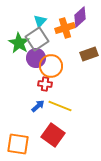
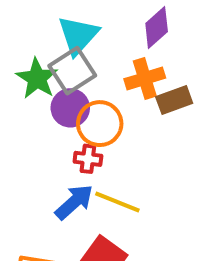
cyan triangle: (40, 21) -> (78, 35), size x1.6
orange cross: (65, 28) -> (145, 78), moved
blue arrow: (38, 106) -> (74, 202), size x1.5

